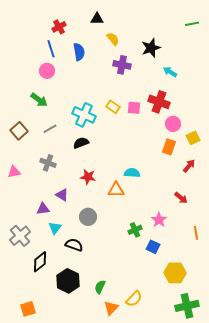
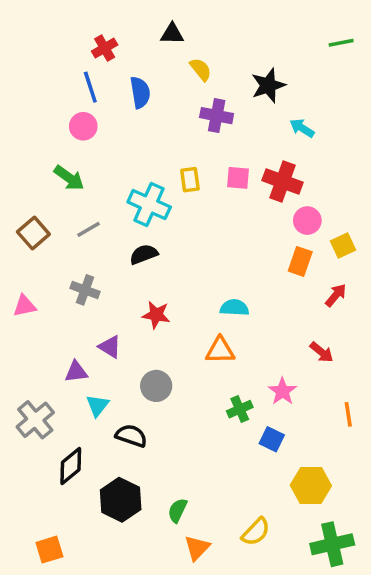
yellow rectangle: (113, 107) -> (190, 180), moved, turned 48
pink square: (134, 108) -> (238, 178), moved
orange triangle: (116, 190) -> (220, 350), moved
yellow semicircle: (134, 299) -> (256, 532), moved

